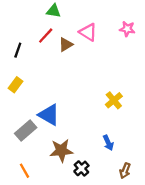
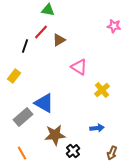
pink triangle: (88, 32) -> (79, 67), moved
black line: (18, 50) -> (25, 46), moved
blue arrow: (108, 143) -> (97, 128), turned -72

